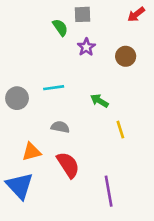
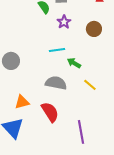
cyan line: (54, 88) -> (57, 50), moved
gray semicircle: (60, 127) -> (56, 83), moved, size x1.5
yellow line: (120, 130) -> (90, 85), turned -32

